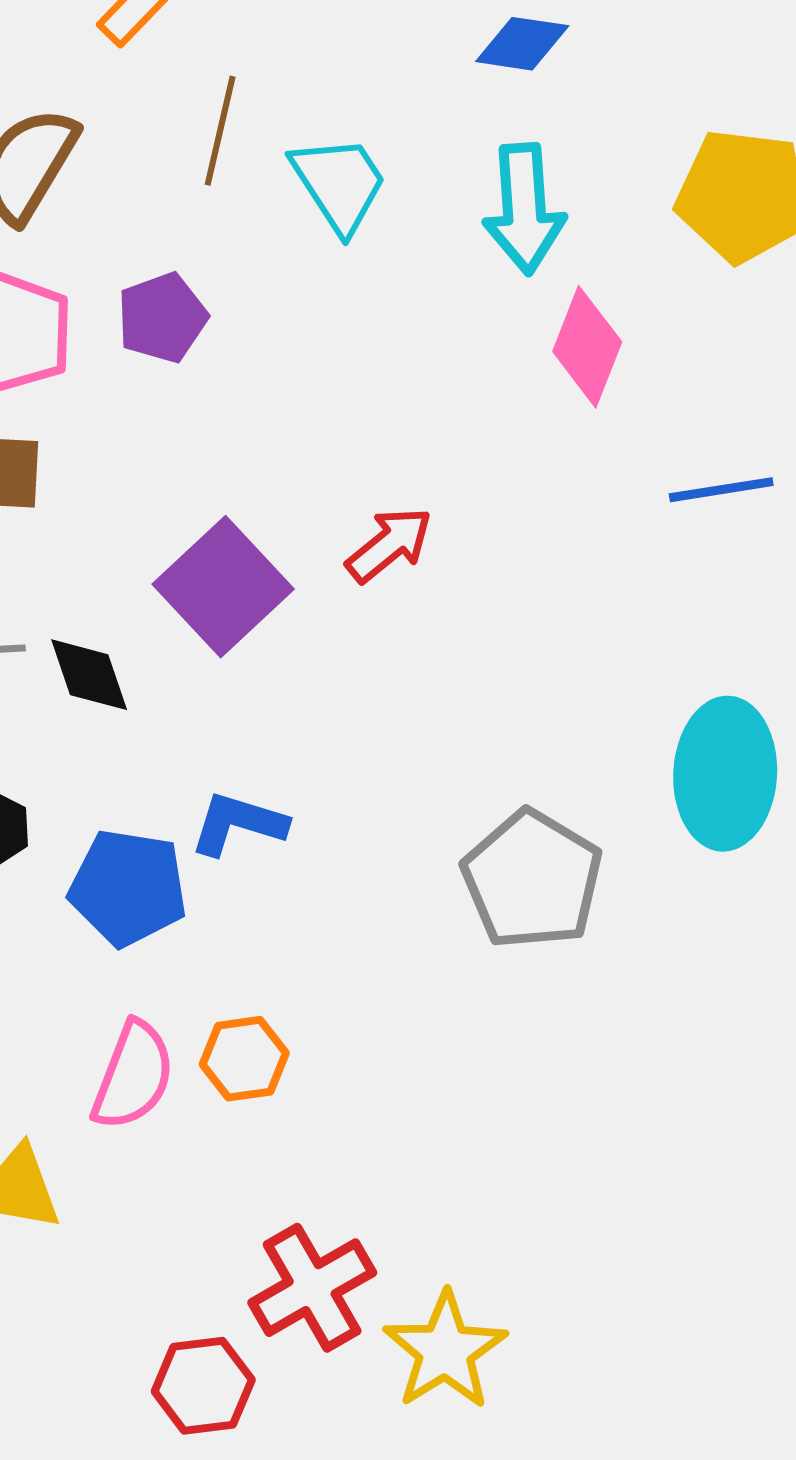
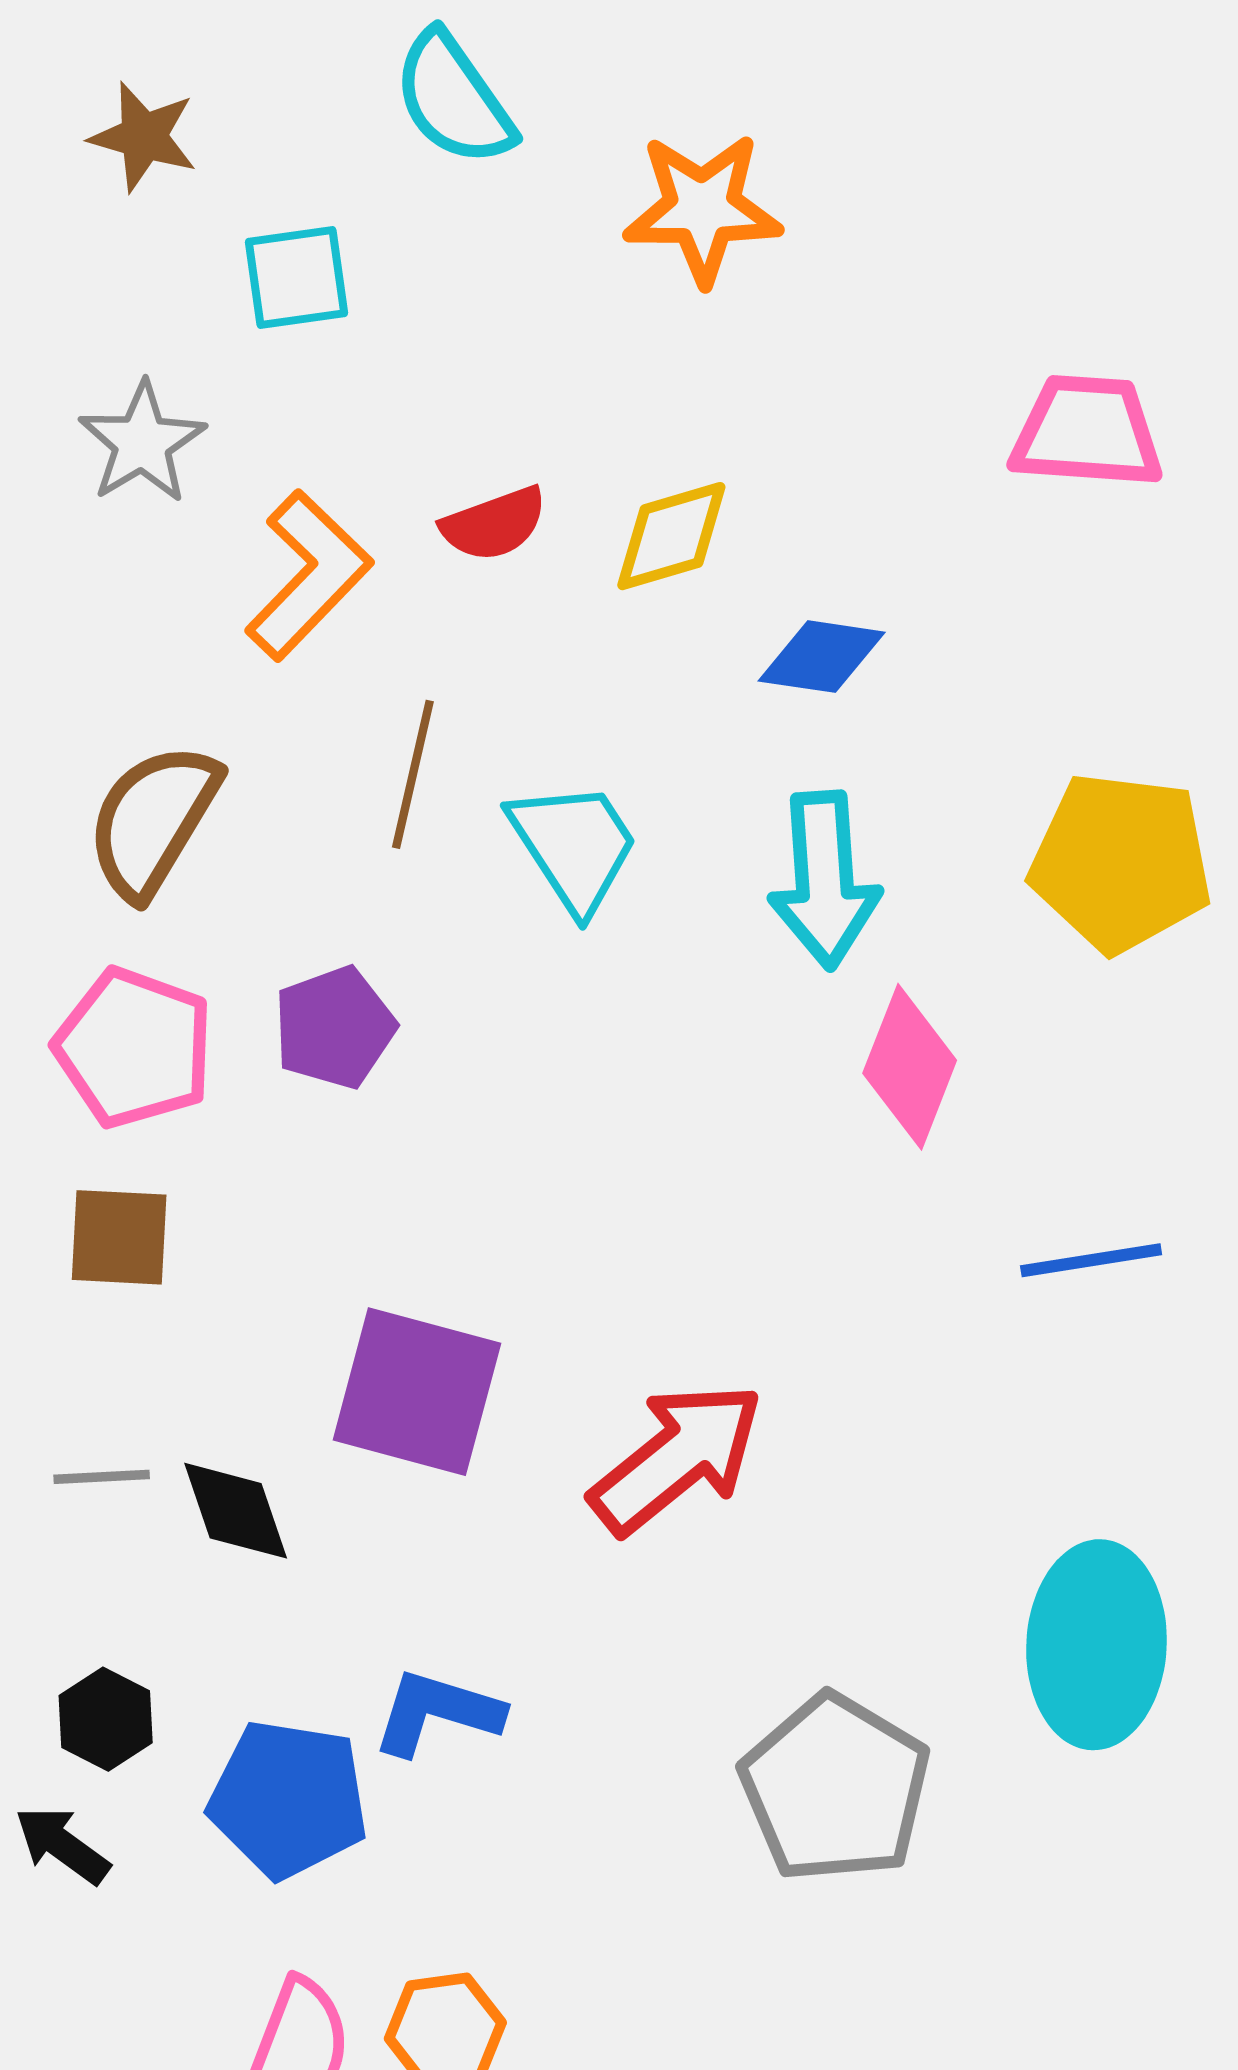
red arrow: (389, 545) -> (677, 1458), moved, size x1.5
purple square: (223, 587) -> (417, 1392), turned -32

